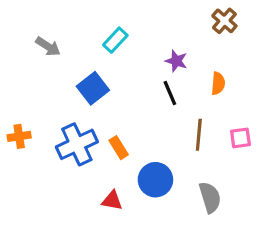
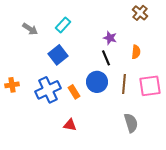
cyan rectangle: (115, 40) -> (63, 25), moved
pink square: (240, 138) -> (150, 86), size x1.6
blue circle: (155, 180) -> (97, 82), moved

